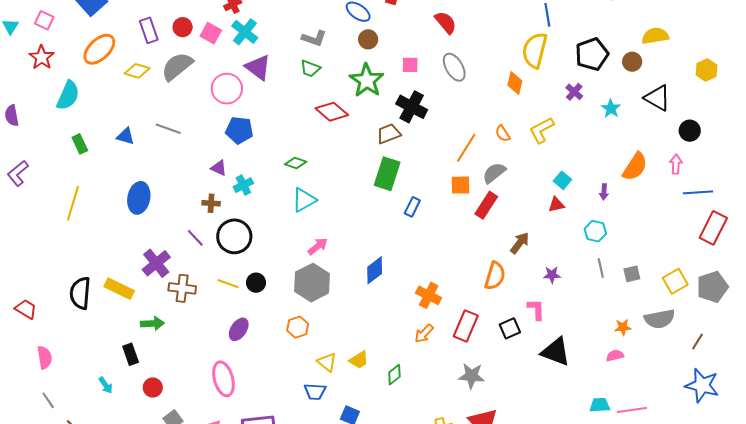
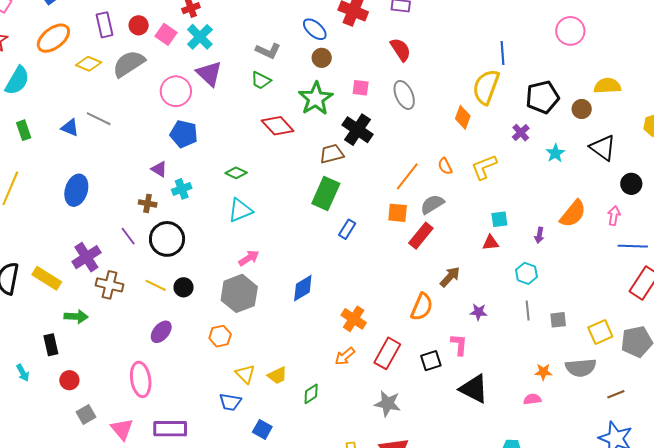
gray line: (168, 129) -> (99, 119), moved
cyan square: (562, 180) -> (499, 219), turned 36
brown line: (697, 341) -> (616, 394), turned 30

